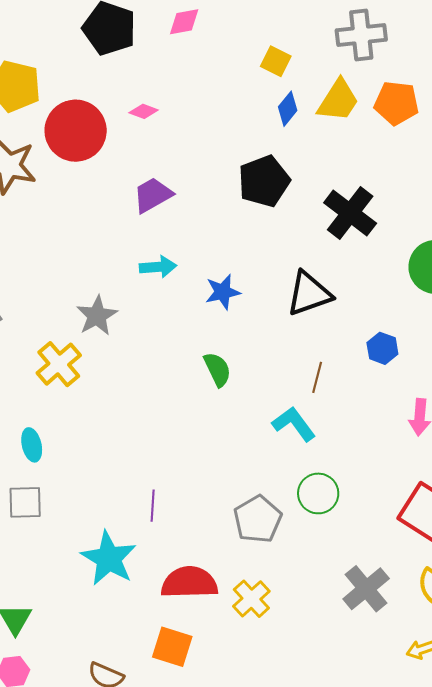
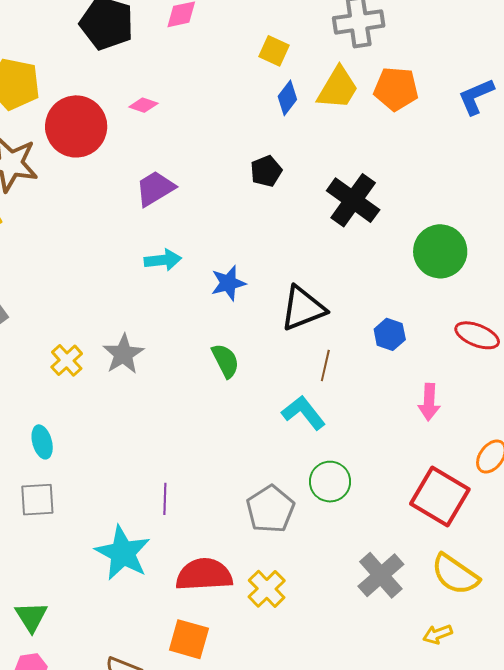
black pentagon: (264, 181) -> (266, 171), size x0.6
black triangle: (309, 294) -> (303, 308), moved
gray star: (97, 316) -> (123, 354), moved
yellow cross: (59, 364) -> (67, 360), size x0.7

